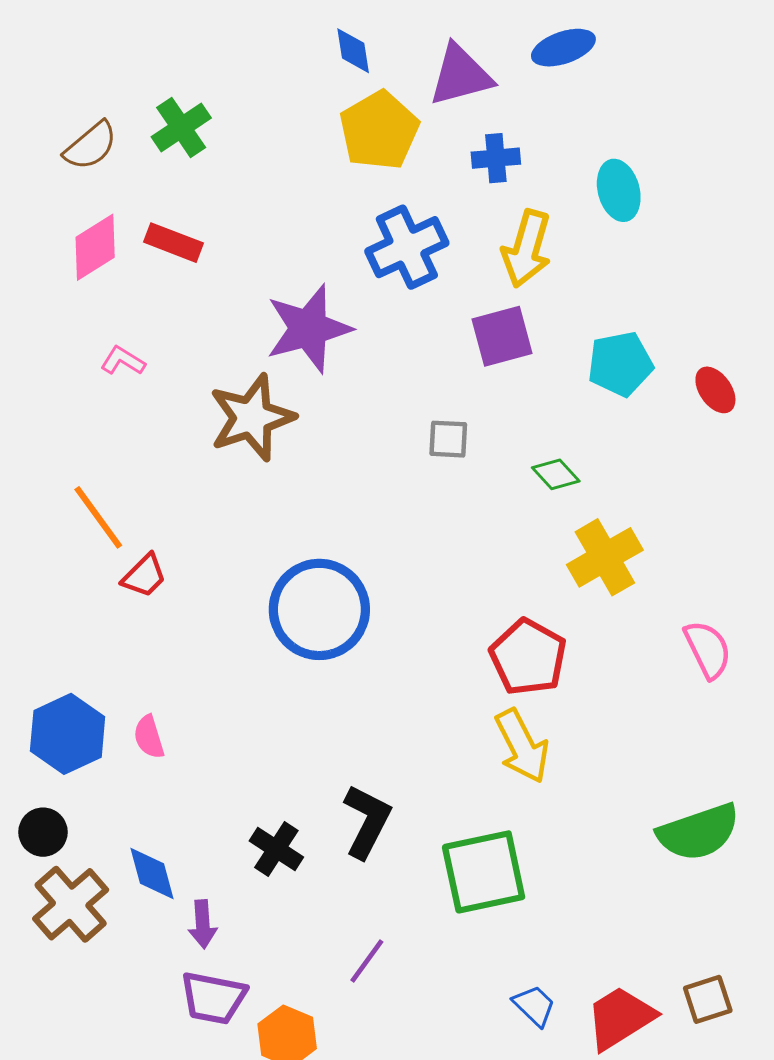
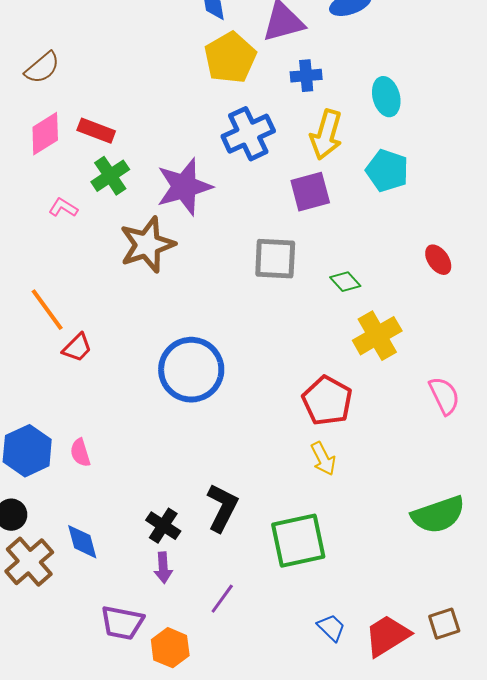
green cross: (181, 127) -> (110, 176), moved
cyan pentagon: (620, 364) -> (387, 171), moved, turned 30
red ellipse: (715, 390) -> (438, 260), moved
gray square: (448, 439) -> (275, 259), size x1.6
yellow arrow: (522, 746) -> (323, 459), size x0.7
purple arrow: (203, 924) -> (163, 568), moved

